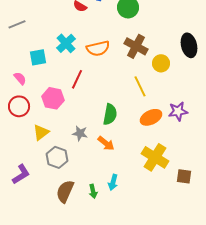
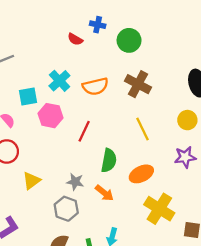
yellow circle: (161, 63) -> (187, 120), moved
red line: (77, 79) -> (84, 131), moved
pink hexagon: (53, 98) -> (50, 116), moved
orange ellipse: (151, 117) -> (141, 174), moved
gray hexagon: (57, 157) -> (66, 209), moved

